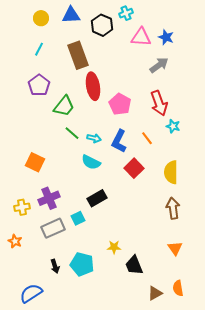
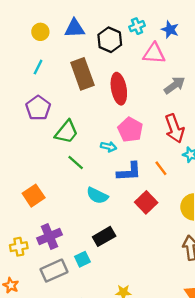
blue star: (166, 37) -> (170, 30), moved
red ellipse: (93, 86) -> (119, 89), moved
cyan arrow: (94, 138) -> (109, 147), moved
blue L-shape: (119, 141) -> (129, 172), turned -120
orange square: (35, 162) -> (34, 196), turned 30

